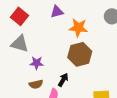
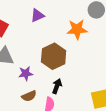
orange star: (78, 28) -> (77, 29), moved
brown hexagon: (80, 54) -> (54, 56), moved

